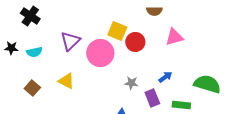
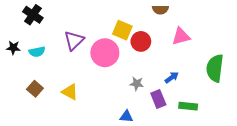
yellow triangle: (66, 81) -> (70, 92), moved
green semicircle: (207, 84) -> (215, 68), moved, turned -100

